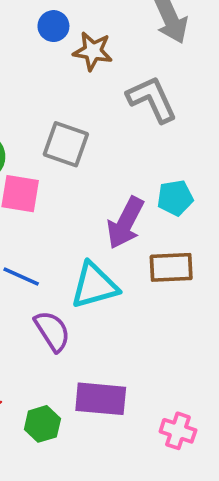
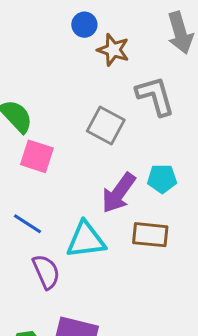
gray square: (66, 144) -> (106, 126), moved

